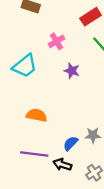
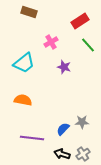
orange semicircle: (37, 115) -> (23, 100), moved
black arrow: (62, 165) -> (62, 154), moved

